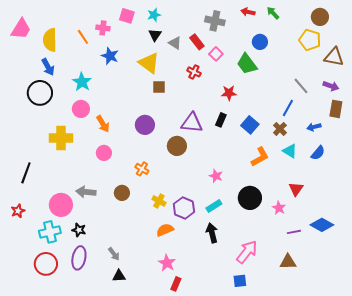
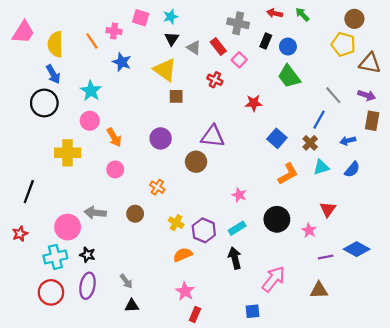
green trapezoid: (247, 64) -> (289, 76), moved
black rectangle: (221, 120) -> (266, 41), moved
cyan triangle: (290, 151) -> (321, 167), turned -49
blue square: (240, 281) -> (253, 311), moved

